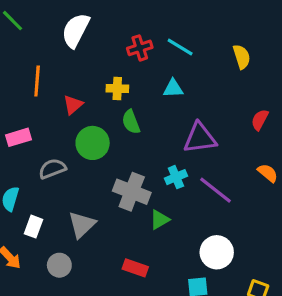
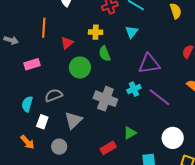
cyan triangle: (173, 89) -> (132, 32), turned -48
gray semicircle: (52, 169) -> (54, 95), moved
green triangle: (160, 220) -> (130, 133), moved
white circle: (217, 252) -> (173, 138), moved
red rectangle: (135, 268) -> (108, 148), turned -49

